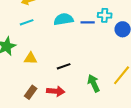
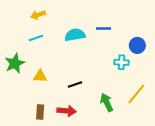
cyan cross: (105, 15) -> (121, 62), moved
blue line: (88, 22) -> (104, 29), moved
brown rectangle: (31, 92) -> (40, 112), turned -32

